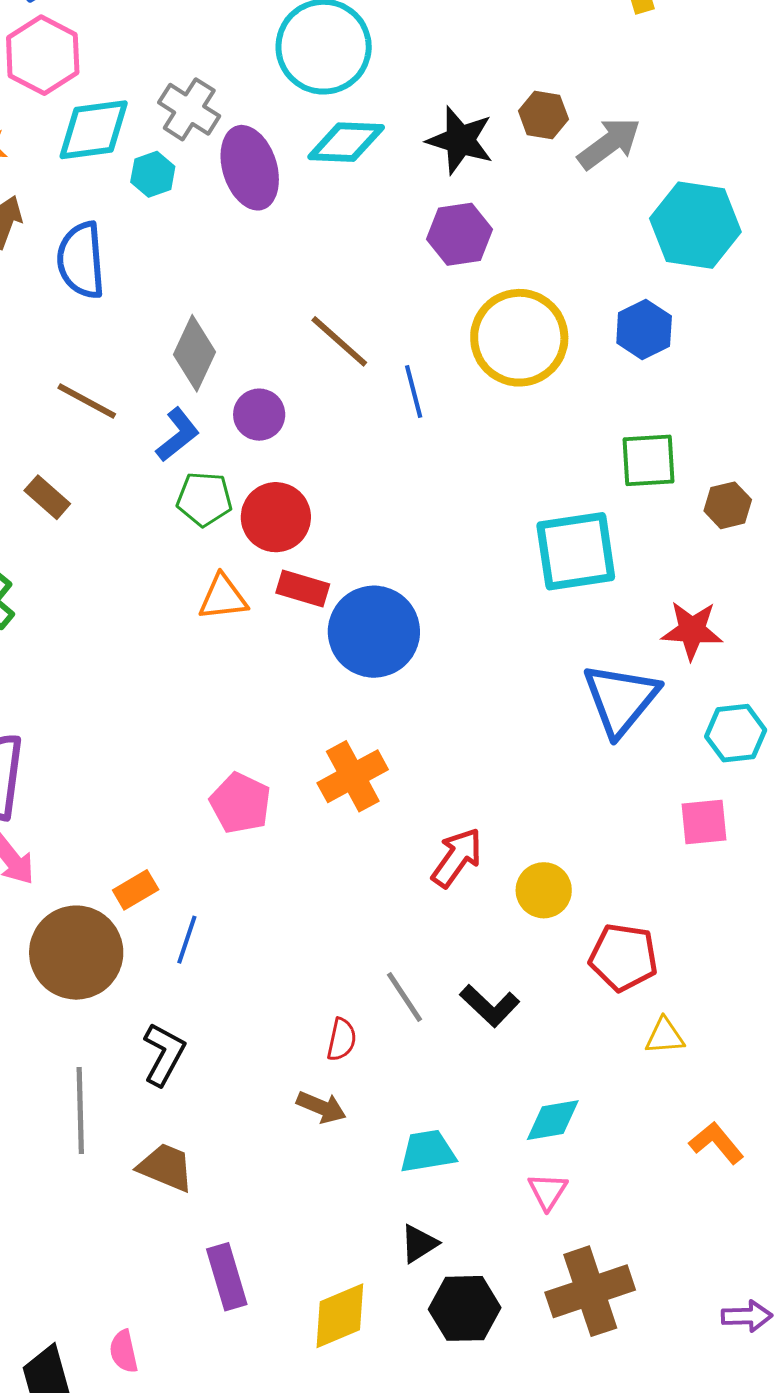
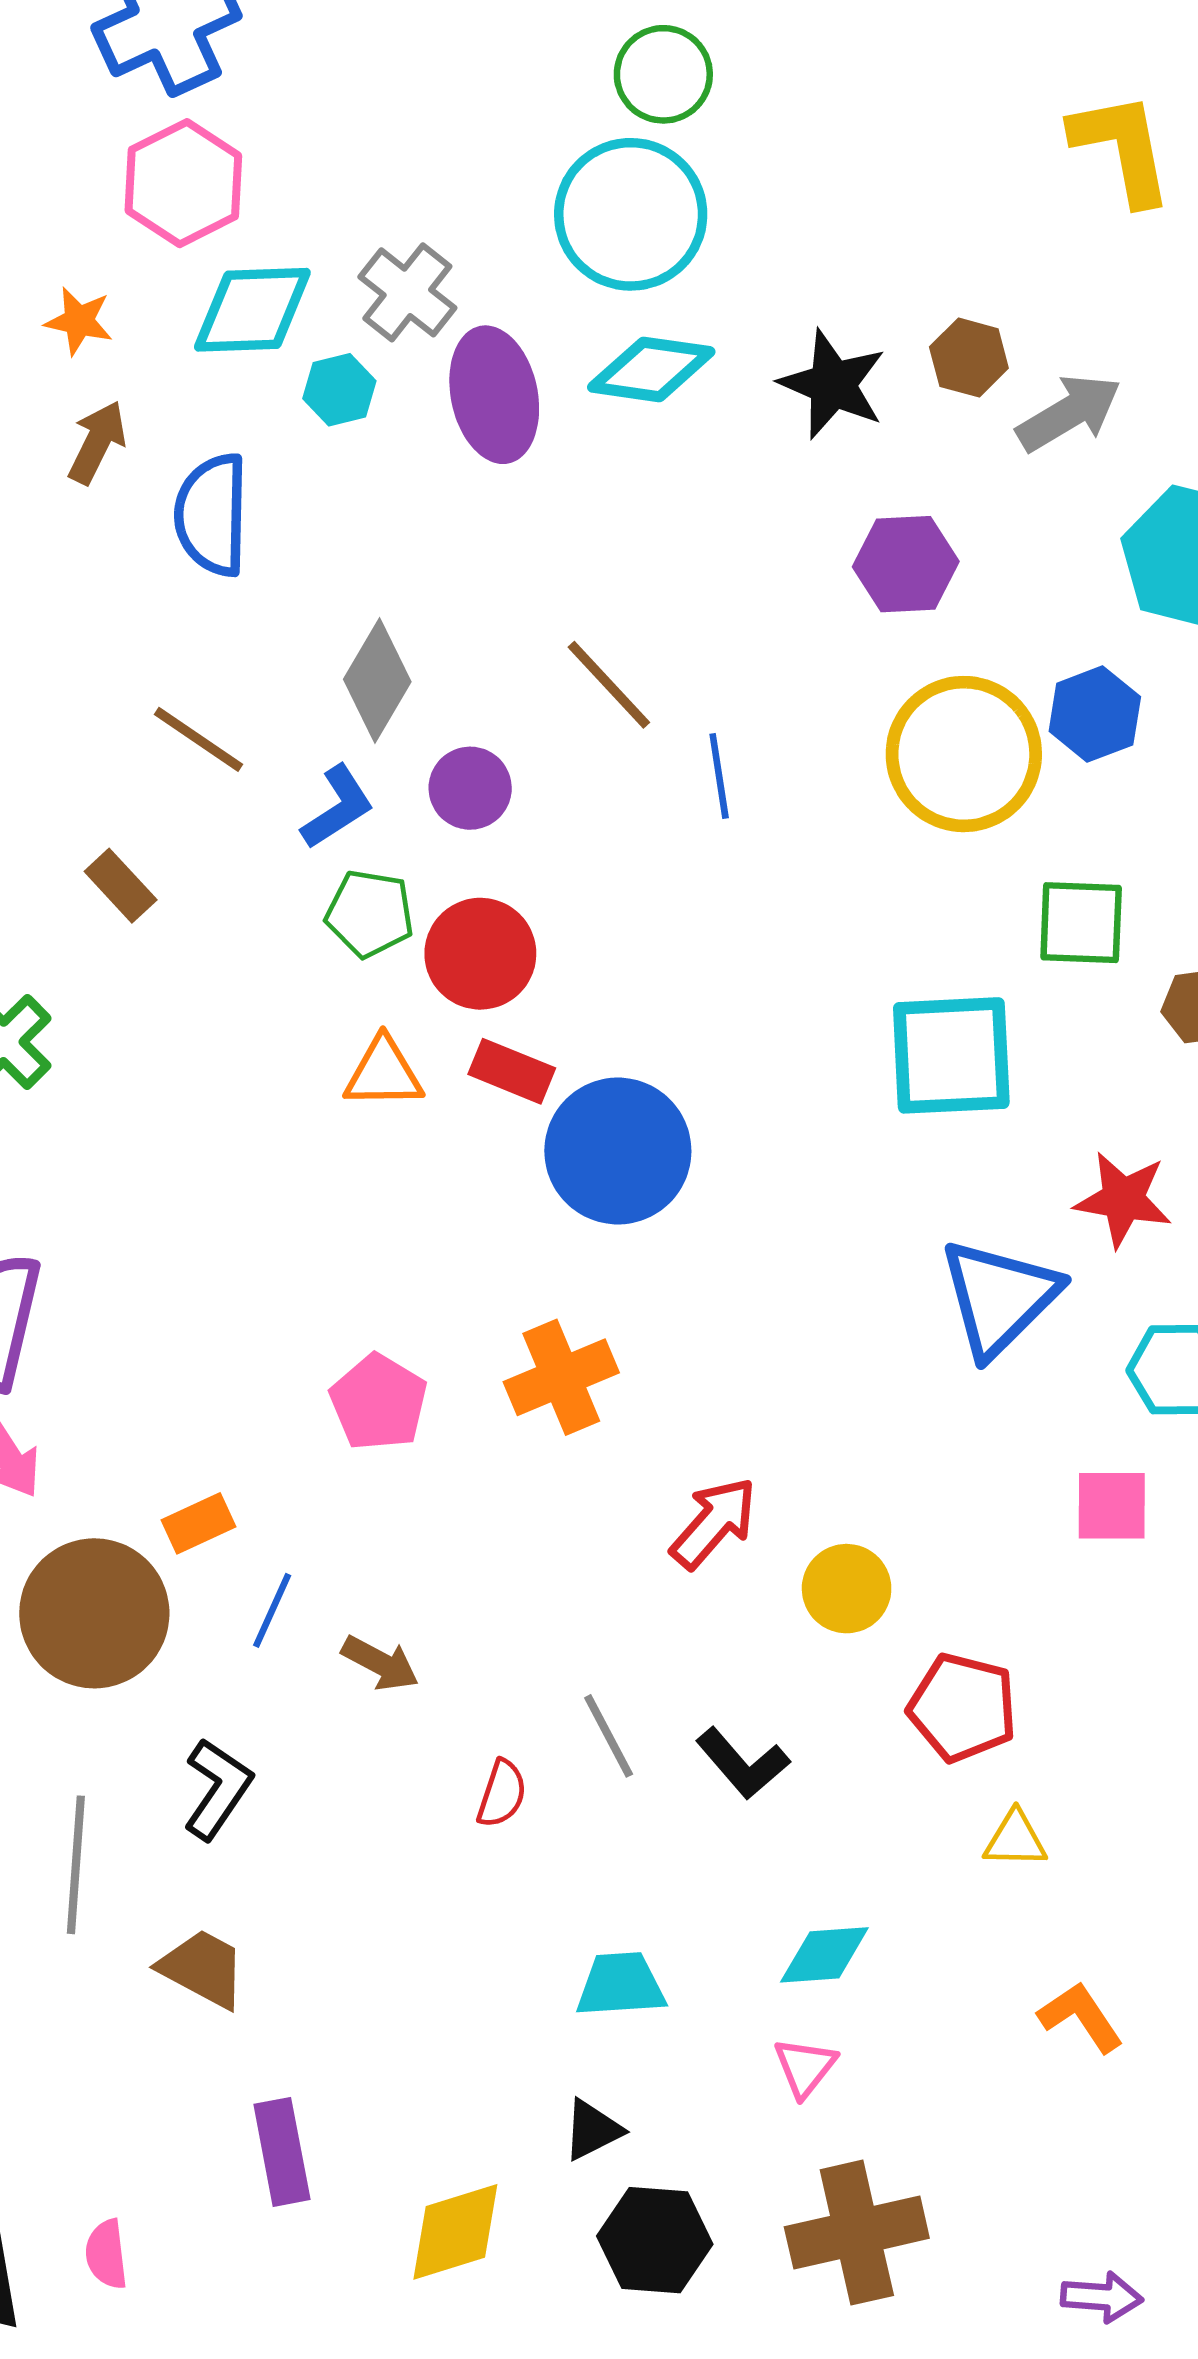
purple hexagon: (460, 234) -> (906, 564), moved
yellow circle: (519, 338) -> (964, 754), moved
brown arrow: (321, 1107) -> (380, 1663), moved

